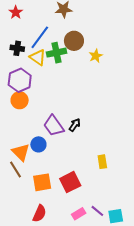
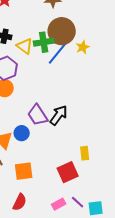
blue line: (40, 37) -> (58, 53), moved
brown circle: (74, 41) -> (62, 31), size x1.4
black arrow: (75, 125) -> (59, 115), size x1.5
red square: (70, 182) -> (68, 172), moved

